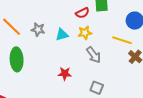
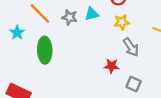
cyan triangle: (62, 35) -> (92, 14), moved
red star: (65, 74) -> (111, 66), moved

